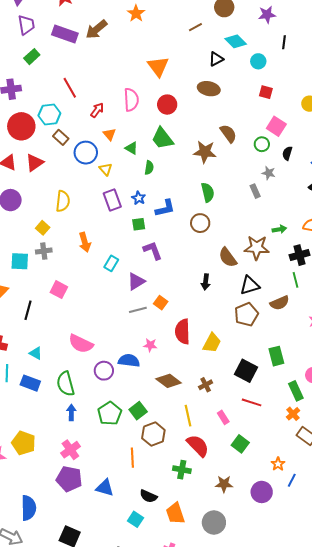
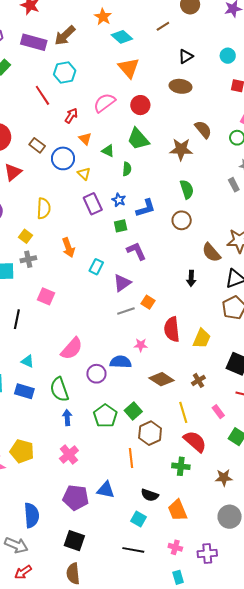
cyan diamond: (236, 41) -> (122, 37), moved
pink semicircle: (131, 100) -> (104, 103), turned -120
cyan hexagon: (49, 114) -> (65, 73), moved
pink semicircle: (81, 344) -> (72, 349), turned -70
purple pentagon: (69, 479) -> (76, 498), moved
gray circle: (214, 522) -> (230, 517), moved

